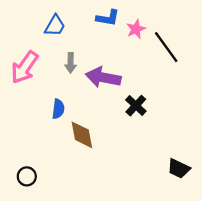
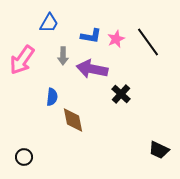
blue L-shape: (108, 18) -> (91, 36), moved
pink star: (136, 29) -> (116, 39), moved

